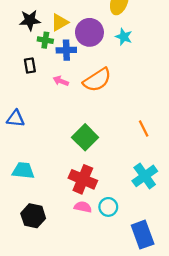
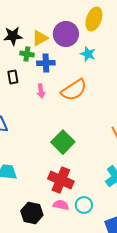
purple circle: (89, 32) -> (66, 34), moved
cyan star: (124, 37) -> (88, 54), moved
pink arrow: (61, 81) -> (41, 91), turned -120
black hexagon: (33, 216) -> (32, 213), moved

